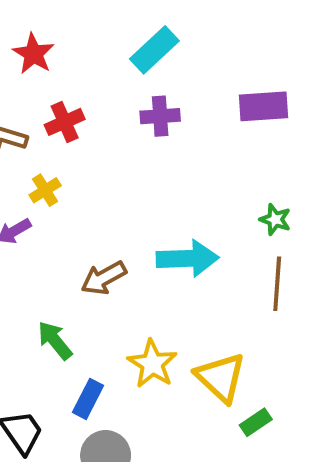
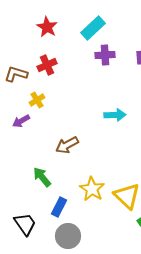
red star: (33, 54) -> (47, 27), moved
purple cross: (160, 116) -> (105, 55), moved
cyan arrow: (187, 258) -> (115, 115), moved, size x0.7

